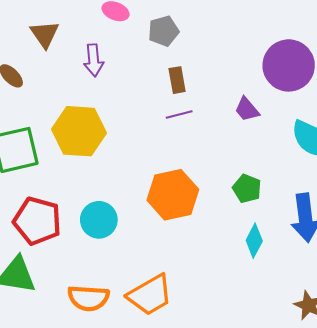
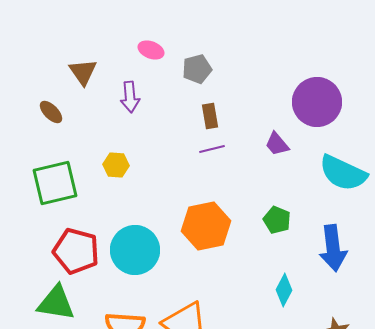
yellow hexagon: (79, 131) -> (116, 165), size x0.5
cyan circle: (99, 220) -> (135, 250), size x1.4
cyan diamond: (254, 241) -> (284, 290), moved

